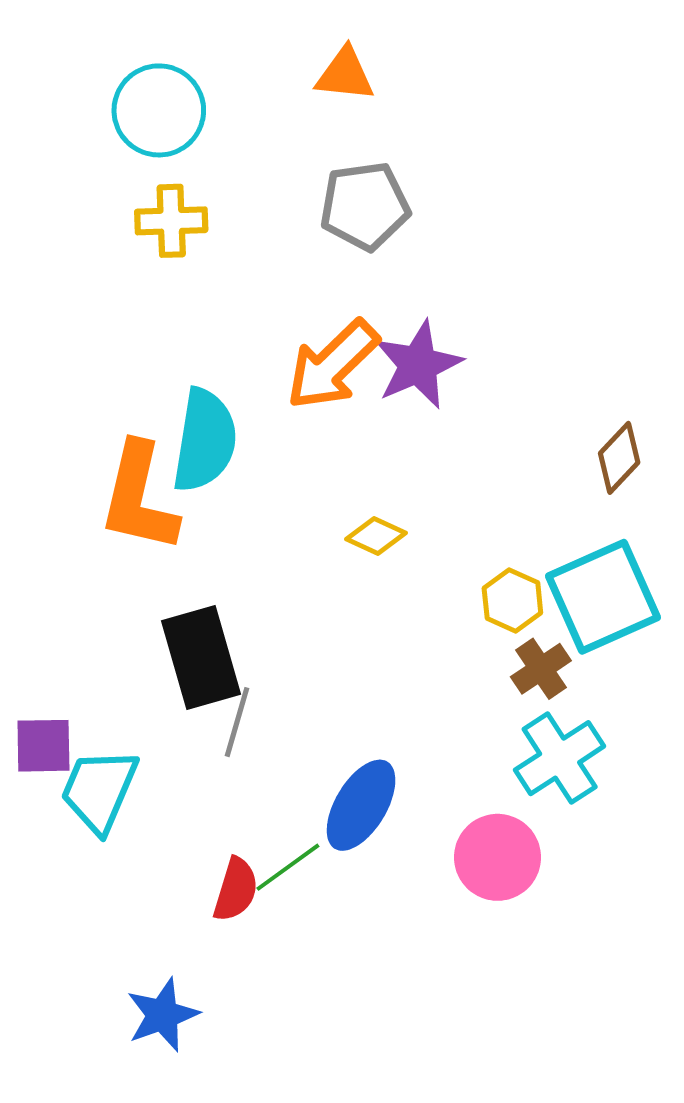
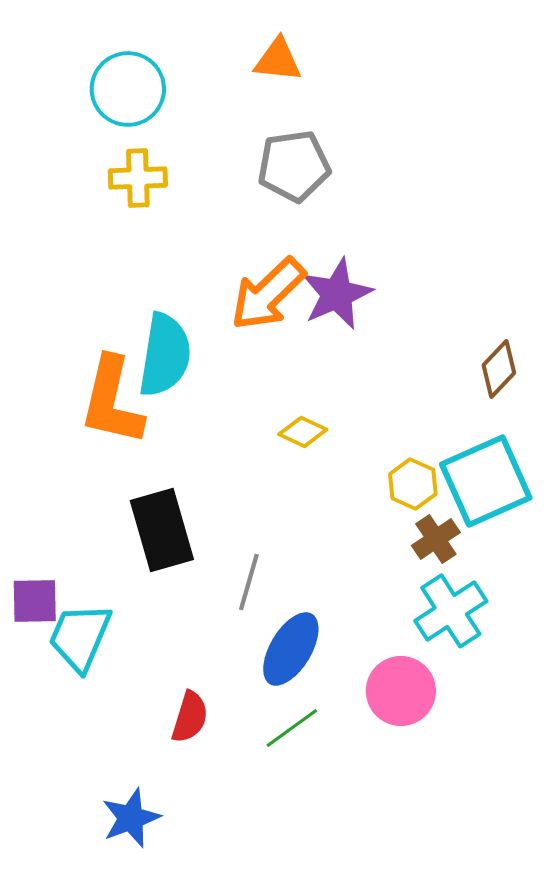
gray line: (237, 722) -> (249, 582), moved
green line: (288, 867) -> (292, 728), moved

